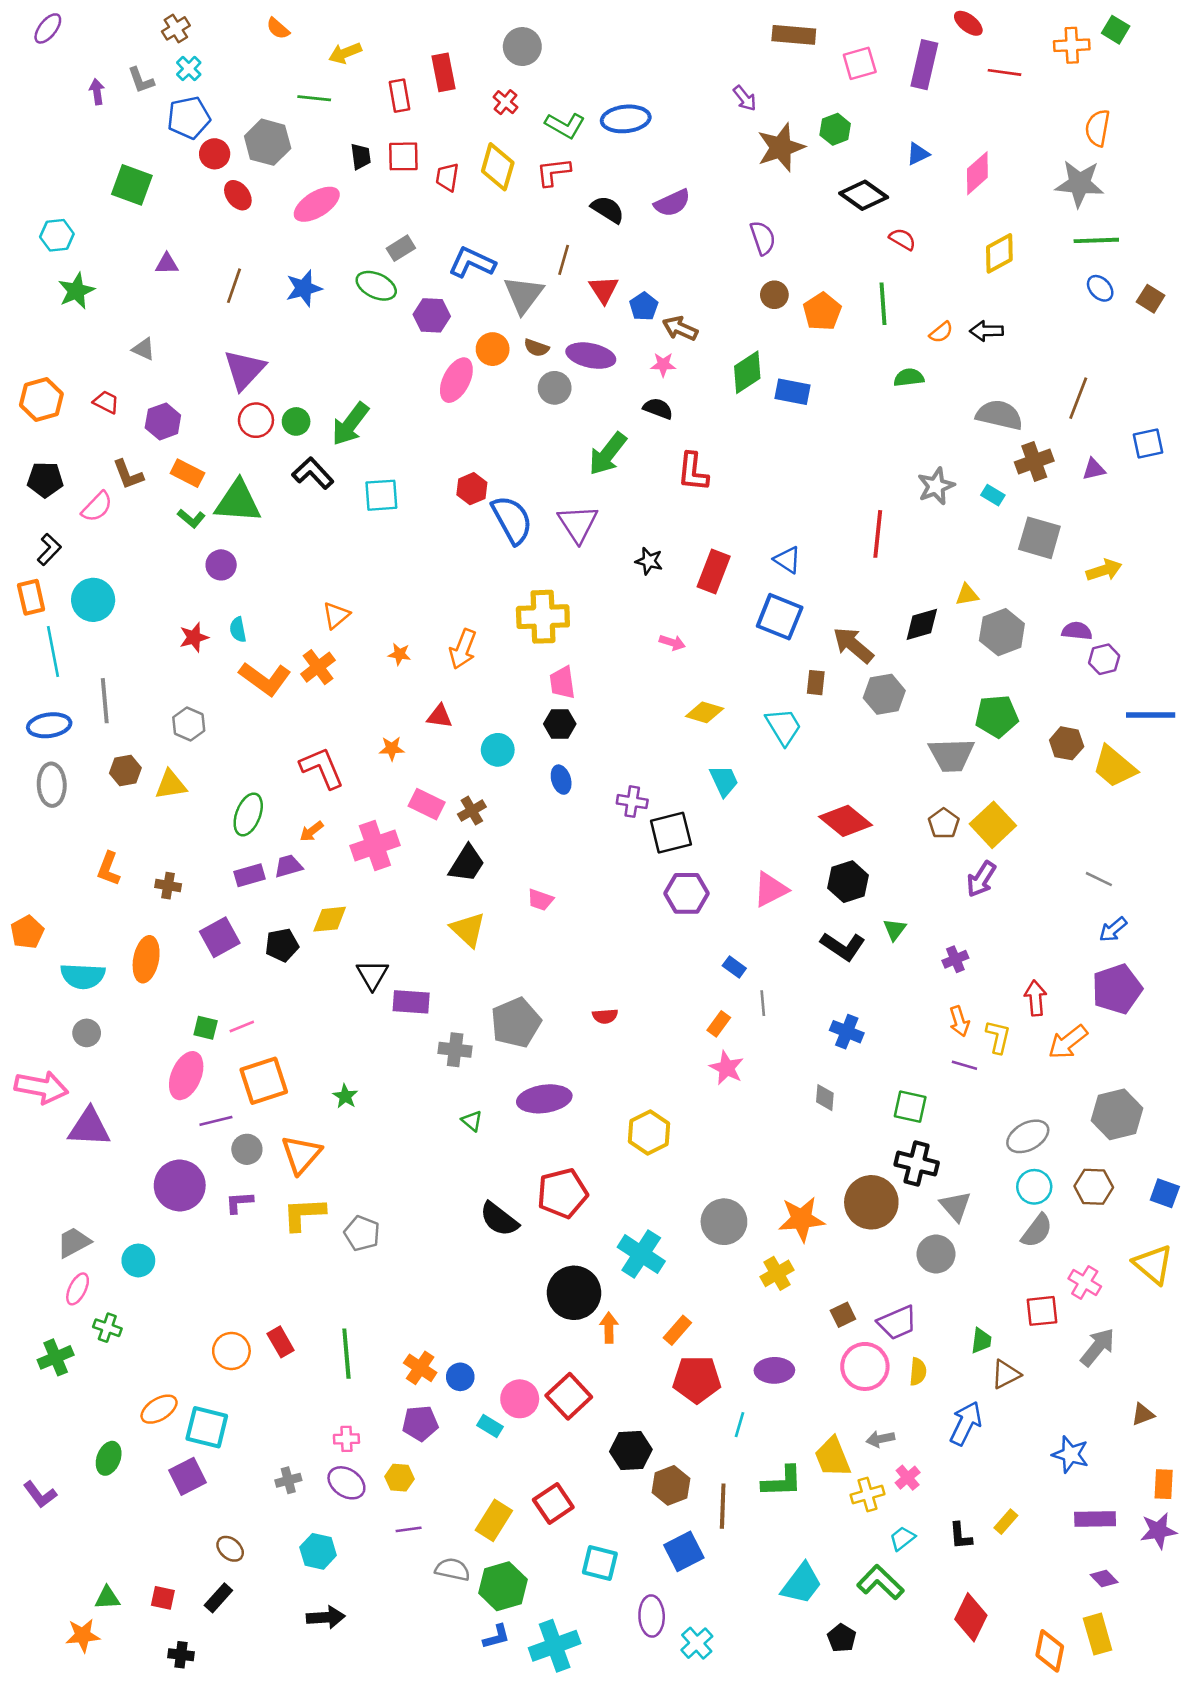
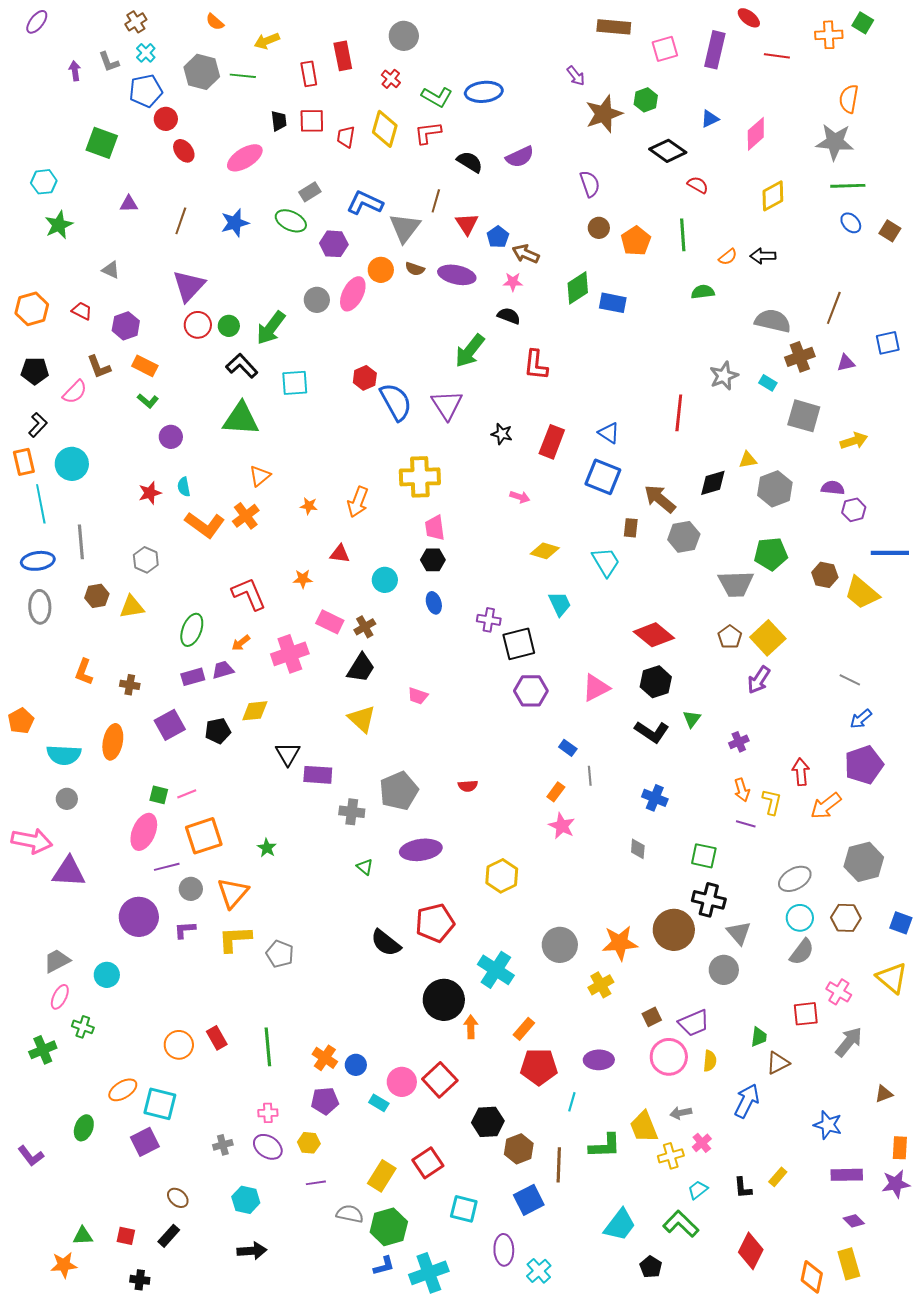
gray hexagon: (268, 142) -> (202, 72), moved
gray circle: (555, 388) -> (317, 300), moved
green triangle: (238, 502) -> (241, 419), moved

